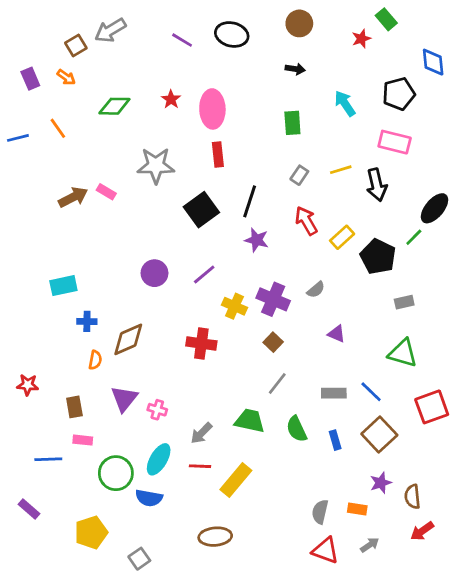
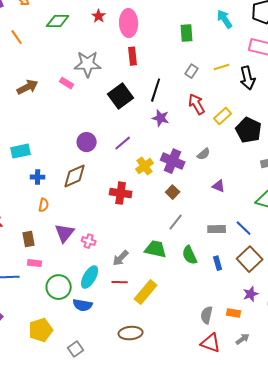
pink rectangle: (106, 192) -> (67, 83), moved
yellow cross: (234, 306) -> (145, 166), turned 30
brown diamond: (128, 339) -> (75, 176), moved

